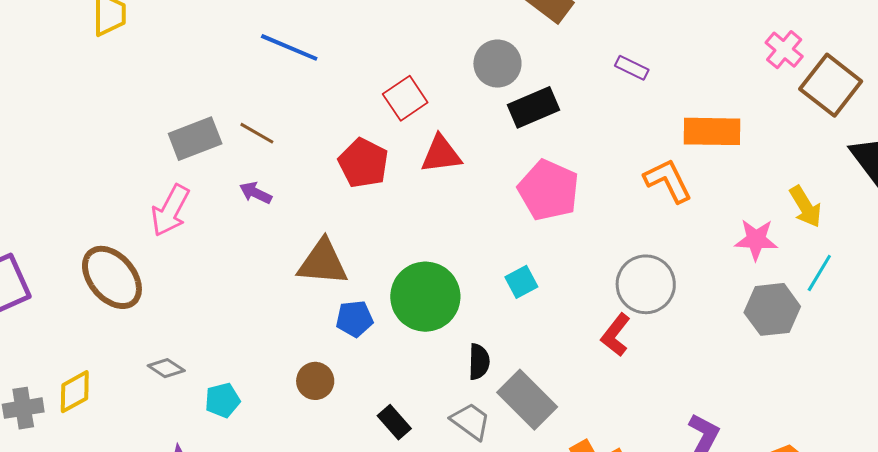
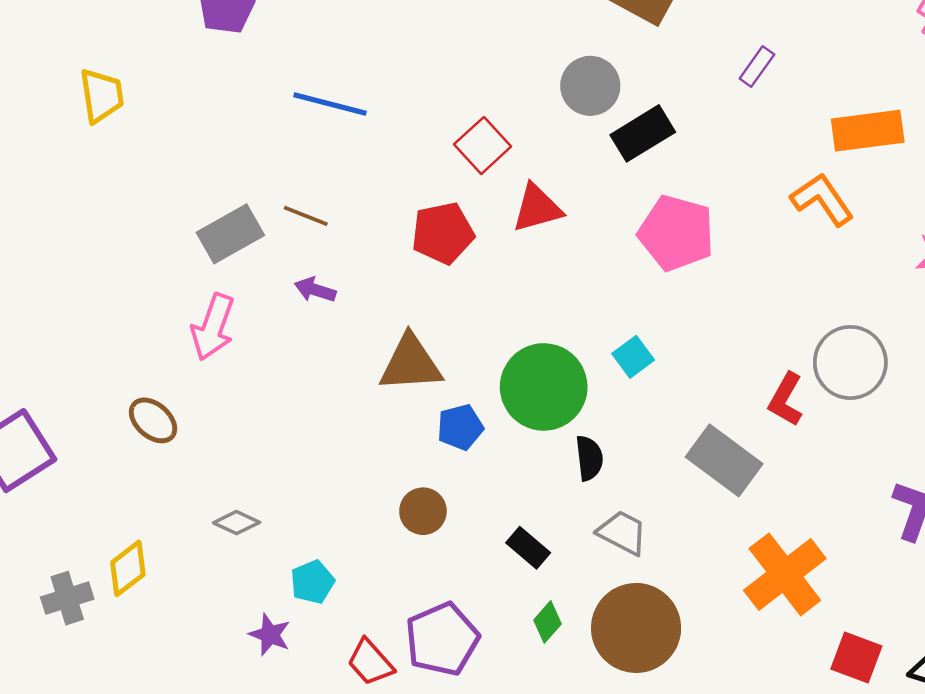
purple rectangle: (632, 68) -> (757, 66), turned -72
red pentagon: (363, 163) -> (443, 233), turned -30
brown ellipse: (112, 277) -> (153, 420), size x0.6
cyan square: (521, 282) -> (633, 357), moved
gray circle: (646, 284) -> (850, 362), moved
black semicircle: (479, 362) -> (589, 458), moved
cyan pentagon: (222, 400) -> (312, 582), moved
gray rectangle: (527, 400) -> (724, 460), moved

